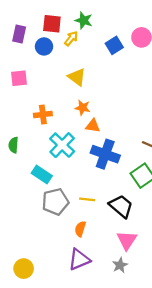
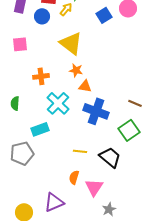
yellow triangle: (77, 77) -> (71, 43), size x1.4
cyan rectangle: (42, 175) -> (40, 129), turned -54
gray pentagon: (55, 202) -> (22, 153), moved
pink triangle: (127, 240) -> (94, 187), moved
purple triangle: (79, 260) -> (54, 202), moved

